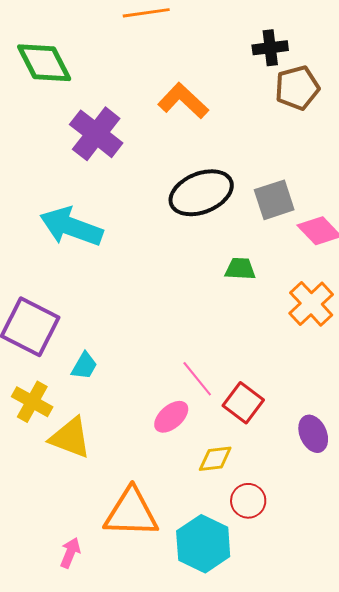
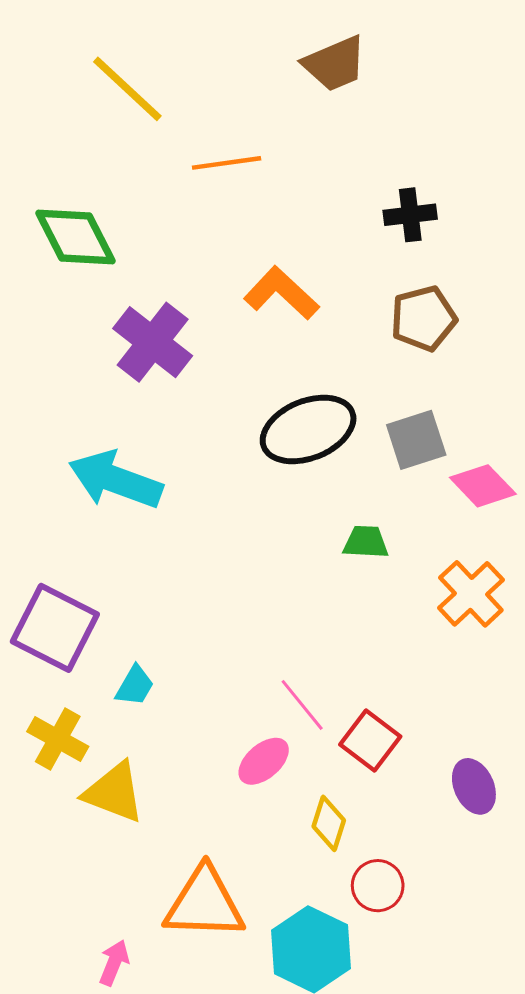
brown pentagon: (297, 88) -> (424, 318), moved
yellow diamond: (215, 459) -> (329, 823), turned -66

